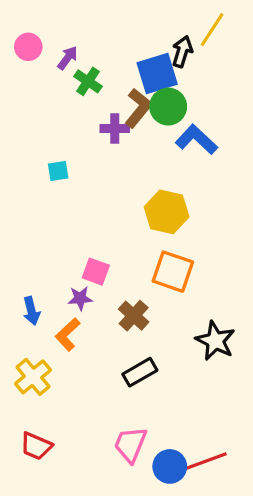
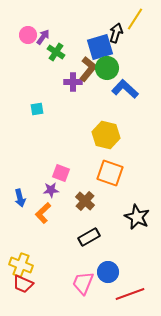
pink circle: (28, 47) -> (28, 35), moved
yellow cross: (33, 377) -> (21, 265), moved, turned -30
blue circle: (170, 466) -> (108, 272), moved

